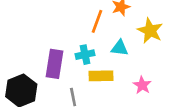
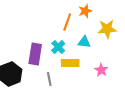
yellow star: (150, 31) -> (107, 29), turned -30
cyan cross: (85, 55) -> (58, 47), turned -32

